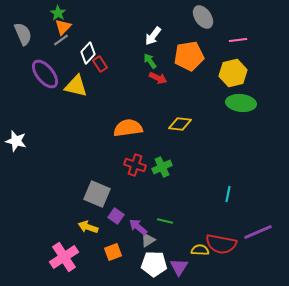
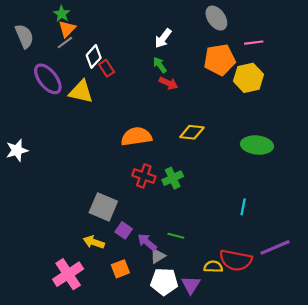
orange pentagon: (189, 56) -> (220, 60), moved
green ellipse: (241, 103) -> (257, 145), moved
white star: (16, 141) -> (17, 150), turned -30

